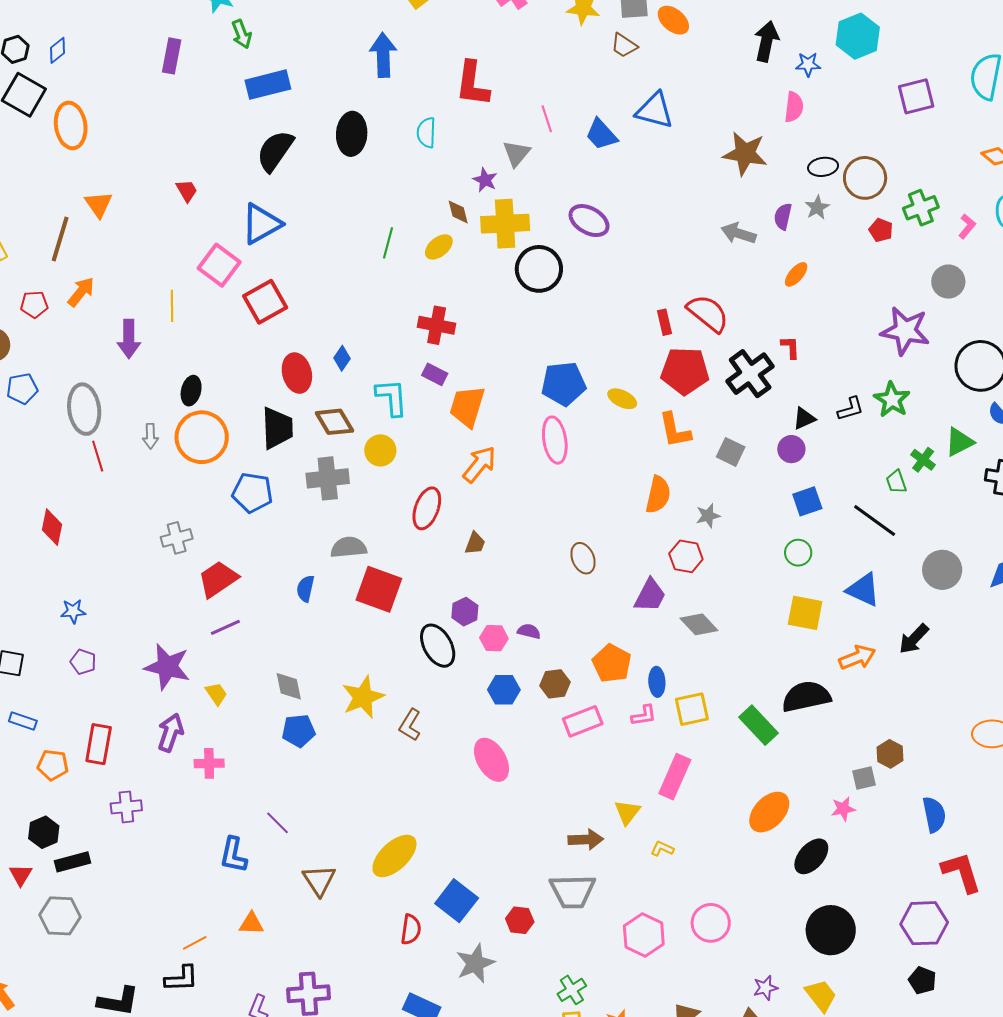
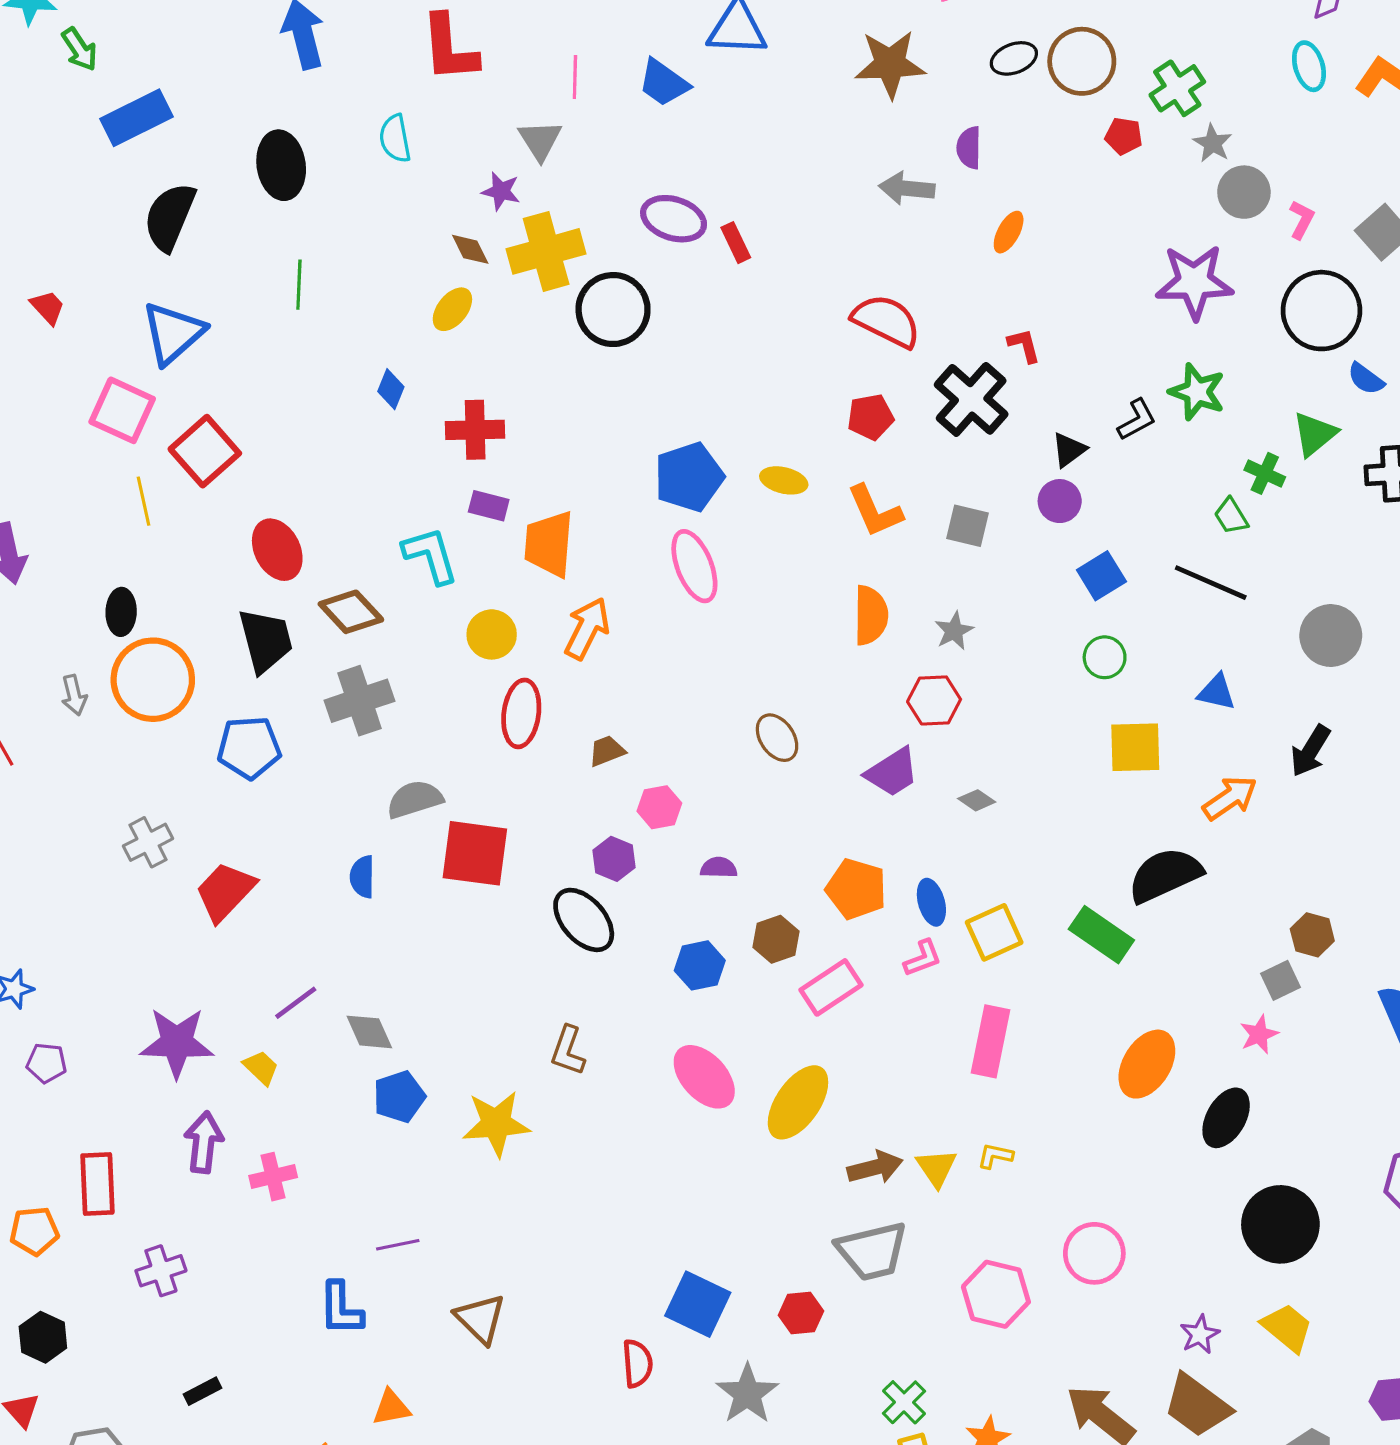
pink line: (547, 119) -> (575, 77), turned 32
gray star: (817, 207) -> (1213, 143), moved
pink L-shape: (967, 226) -> (1302, 220), moved
green line: (388, 243) -> (299, 285), moved
yellow line: (172, 306) -> (143, 501), moved
red rectangle: (665, 322) -> (736, 243), moved
blue diamond: (342, 358) -> (391, 389), moved
red pentagon: (685, 371) -> (871, 417), size x0.6
yellow circle: (380, 450) -> (492, 634), moved
brown trapezoid: (475, 543) -> (607, 751), turned -120
blue triangle: (863, 590) -> (1217, 692), size x0.7
purple trapezoid: (650, 595) -> (892, 772), turned 42
gray diamond: (699, 624) -> (977, 800), size x0.6
purple line: (225, 627) -> (296, 1003), moved
pink hexagon: (494, 638) -> (659, 807), moved
yellow star: (363, 697) -> (496, 1124), moved, turned 30
yellow triangle: (627, 812) -> (937, 1168), moved
purple line: (278, 823) -> (398, 1245), turned -44
yellow ellipse: (394, 856) -> (798, 1102), moved
black rectangle: (72, 862) -> (202, 1391), moved, size x0.7

